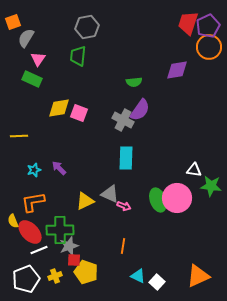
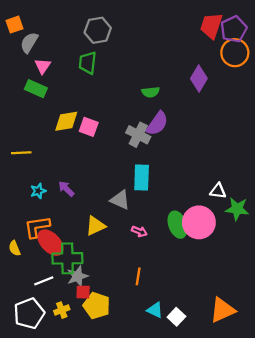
purple diamond: (177, 70) -> (199, 79), turned -50
gray triangle: (110, 194) -> (120, 200), moved
red ellipse: (30, 232) -> (51, 243), moved

